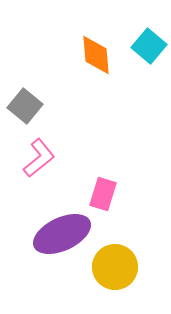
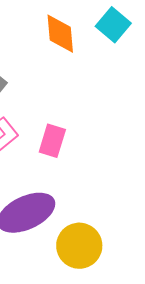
pink rectangle: (103, 194) -> (52, 141), moved

